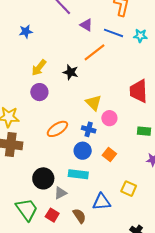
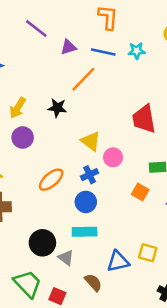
purple triangle: (86, 25) -> (68, 47), turned -40
blue cross: (89, 129) -> (90, 175), turned -32
orange square: (109, 155) -> (140, 192), moved
yellow square: (129, 189) -> (148, 253), moved
gray triangle: (60, 193) -> (66, 258), turned -48
red square: (52, 215) -> (57, 296), moved

